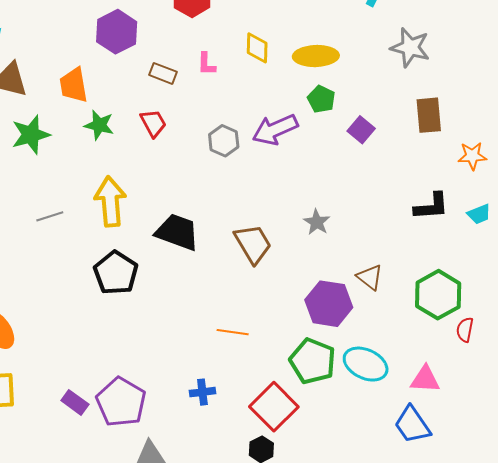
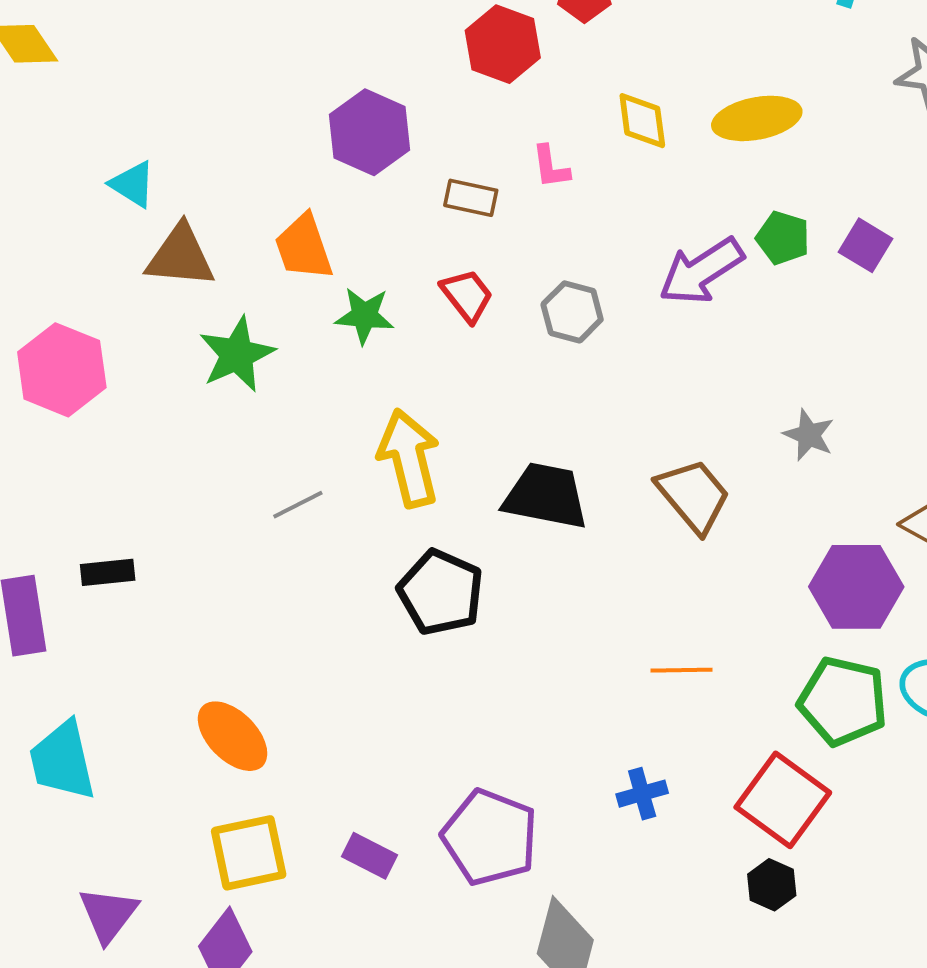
green pentagon: (321, 99) -> (783, 238), moved
gray hexagon: (224, 141) -> (572, 312), moved
purple rectangle: (75, 402) -> (370, 856), moved

